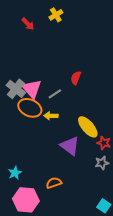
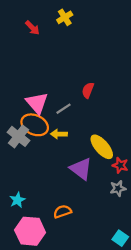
gray cross: (16, 89) -> (18, 136), moved

